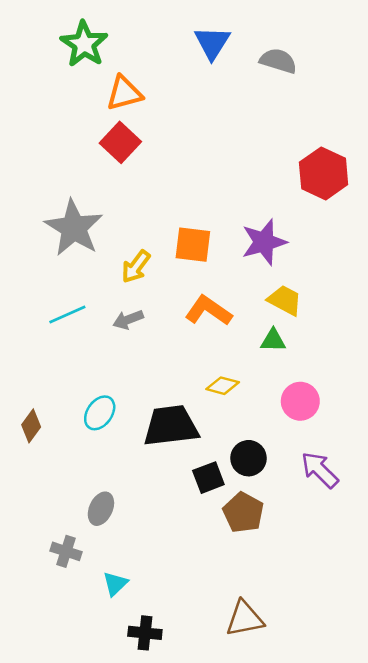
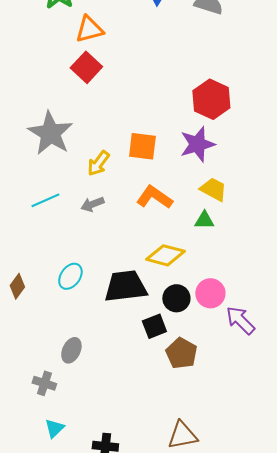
red hexagon: (324, 173) -> (211, 99), moved
yellow diamond: (223, 386) -> (165, 255), size x1.5
pink circle: (300, 401) -> (210, 293), moved
black circle: (249, 458) -> (176, 298), moved
cyan triangle: (115, 584) -> (54, 428), moved

